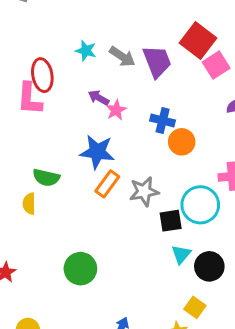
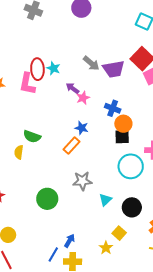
cyan star: (86, 51) -> (53, 68), moved
purple trapezoid: (157, 61) -> (114, 69), turned 95
blue star: (97, 152) -> (82, 128), moved, size x0.6
gray star: (144, 191) -> (82, 181), moved
black square: (171, 221) -> (122, 137), moved
cyan triangle: (181, 254) -> (105, 200), moved

